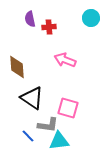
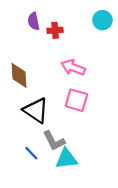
pink square: (68, 108) -> (76, 100), moved
gray L-shape: (48, 125) -> (54, 141), turned 55

